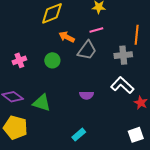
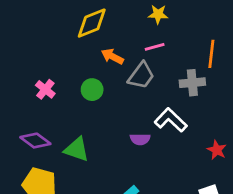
pink cross: (19, 60) -> (45, 89), turned -32
white L-shape: (122, 85) -> (171, 120), moved

